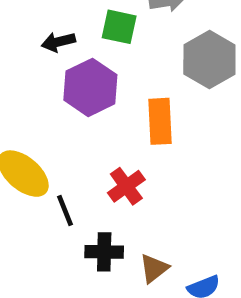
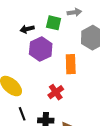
black line: (65, 210) -> (22, 114), moved

